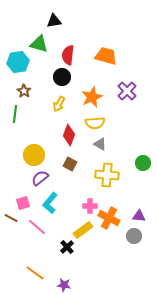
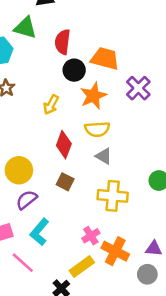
orange trapezoid: (106, 56) -> (105, 59), moved
black circle: (62, 77) -> (74, 70), moved
pink cross: (90, 206) -> (91, 236), turned -32

